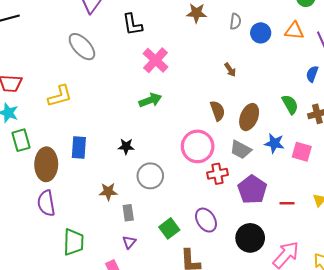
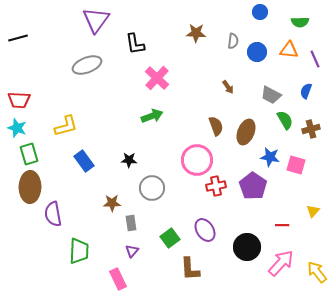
gray ellipse: (82, 47) -> (87, 65), turned -68
yellow L-shape: (60, 96) -> (66, 126), moved
blue rectangle: (79, 147) -> (84, 161), turned -40
gray trapezoid: (241, 150) -> (271, 95), moved
brown ellipse: (46, 164) -> (30, 187), moved
purple pentagon: (252, 190) -> (253, 186), moved
red line: (287, 203) -> (282, 225), moved

